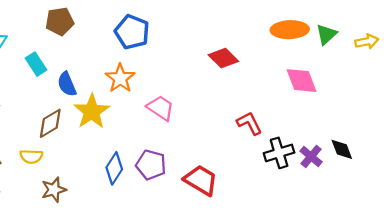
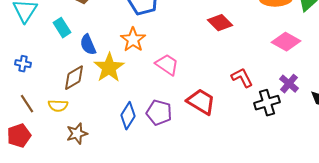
pink diamond: (302, 81) -> (286, 42), turned -40
purple cross: (311, 156) -> (289, 84), moved
red trapezoid: (201, 180) -> (201, 102), moved

